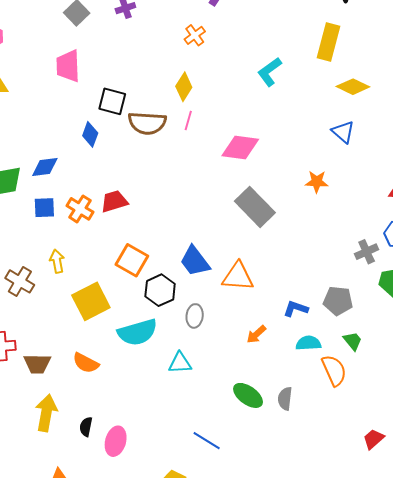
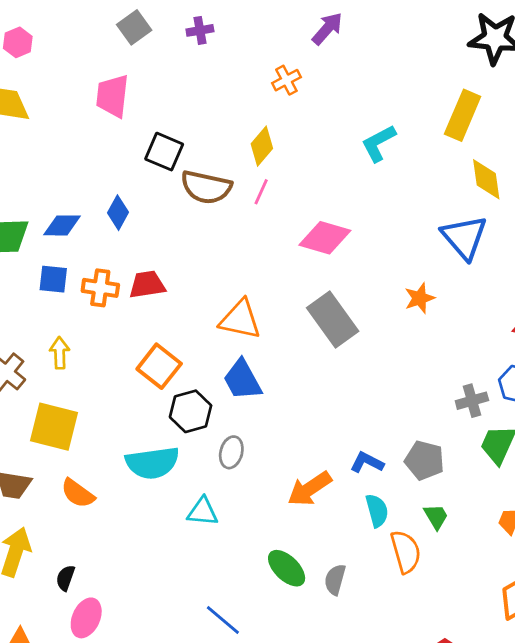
yellow diamond: (353, 87) -> (486, 179), turned 48
blue triangle: (343, 132) -> (464, 237), size x1.5
blue diamond: (90, 134) -> (118, 213), moved
orange star: (317, 182) -> (420, 298), turned -30
orange cross: (80, 209) -> (100, 288), turned -32
orange triangle: (238, 277) -> (240, 319), moved
yellow square: (91, 301) -> (54, 427), moved, turned 33
orange arrow: (256, 334) -> (310, 489), size x1.6
cyan semicircle: (308, 343) -> (377, 511), turned 70
pink ellipse: (116, 441) -> (86, 618), moved

